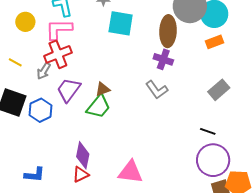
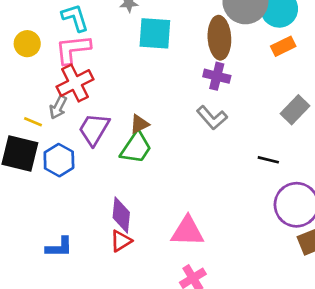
yellow line: (15, 62) -> (33, 122), moved
black line: (208, 131) -> (268, 160), moved

